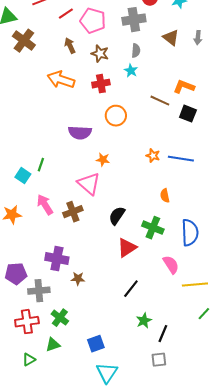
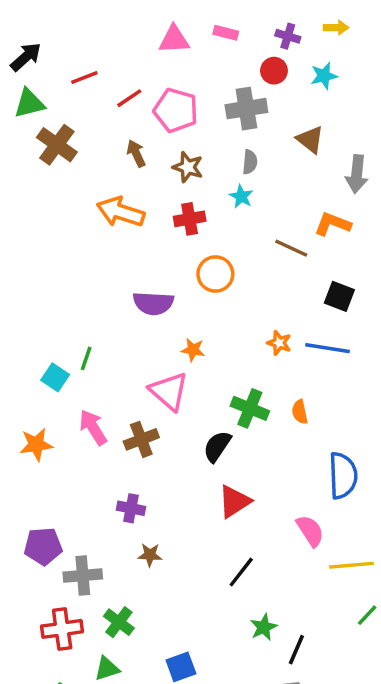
gray arrow: (198, 38) -> (357, 174), moved, size x1.5
black square: (188, 114) -> (339, 296), moved
green cross: (153, 228) -> (250, 408), moved
purple cross: (57, 259) -> (131, 508), moved, size x0.7

